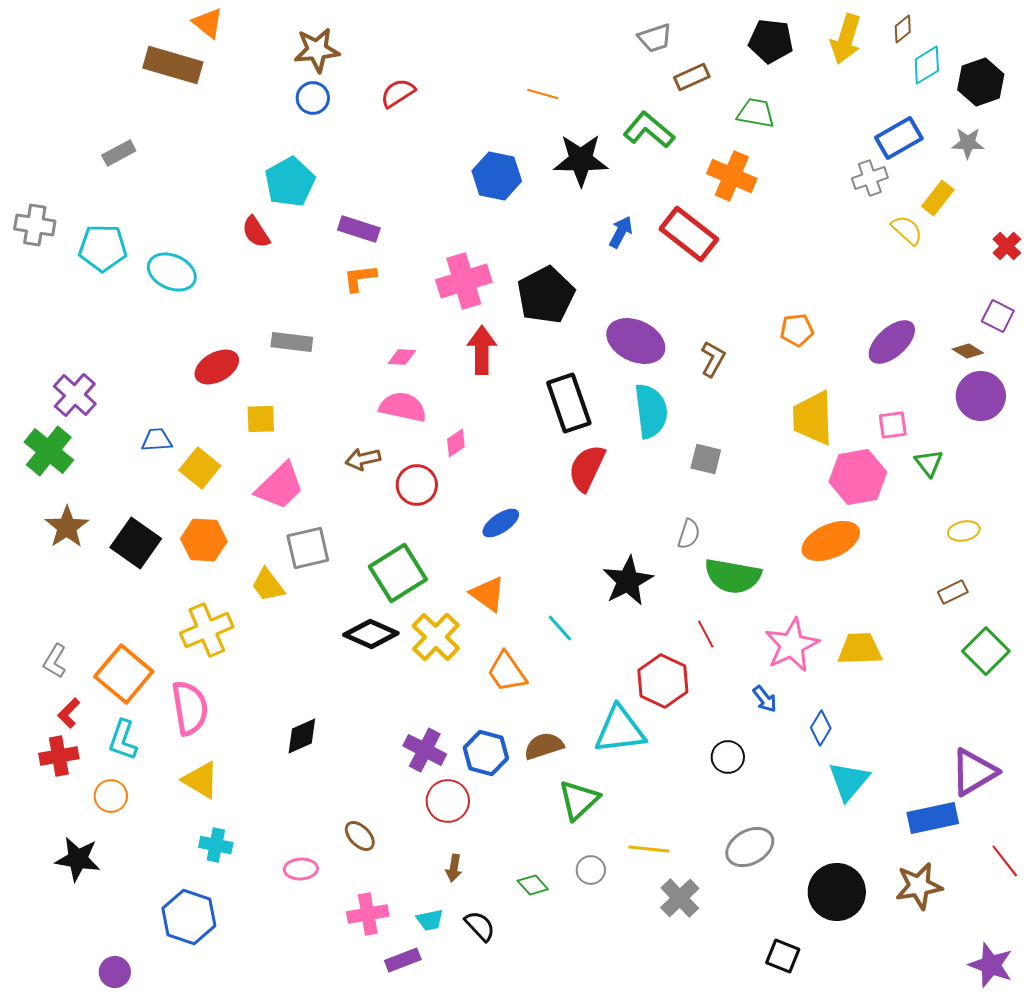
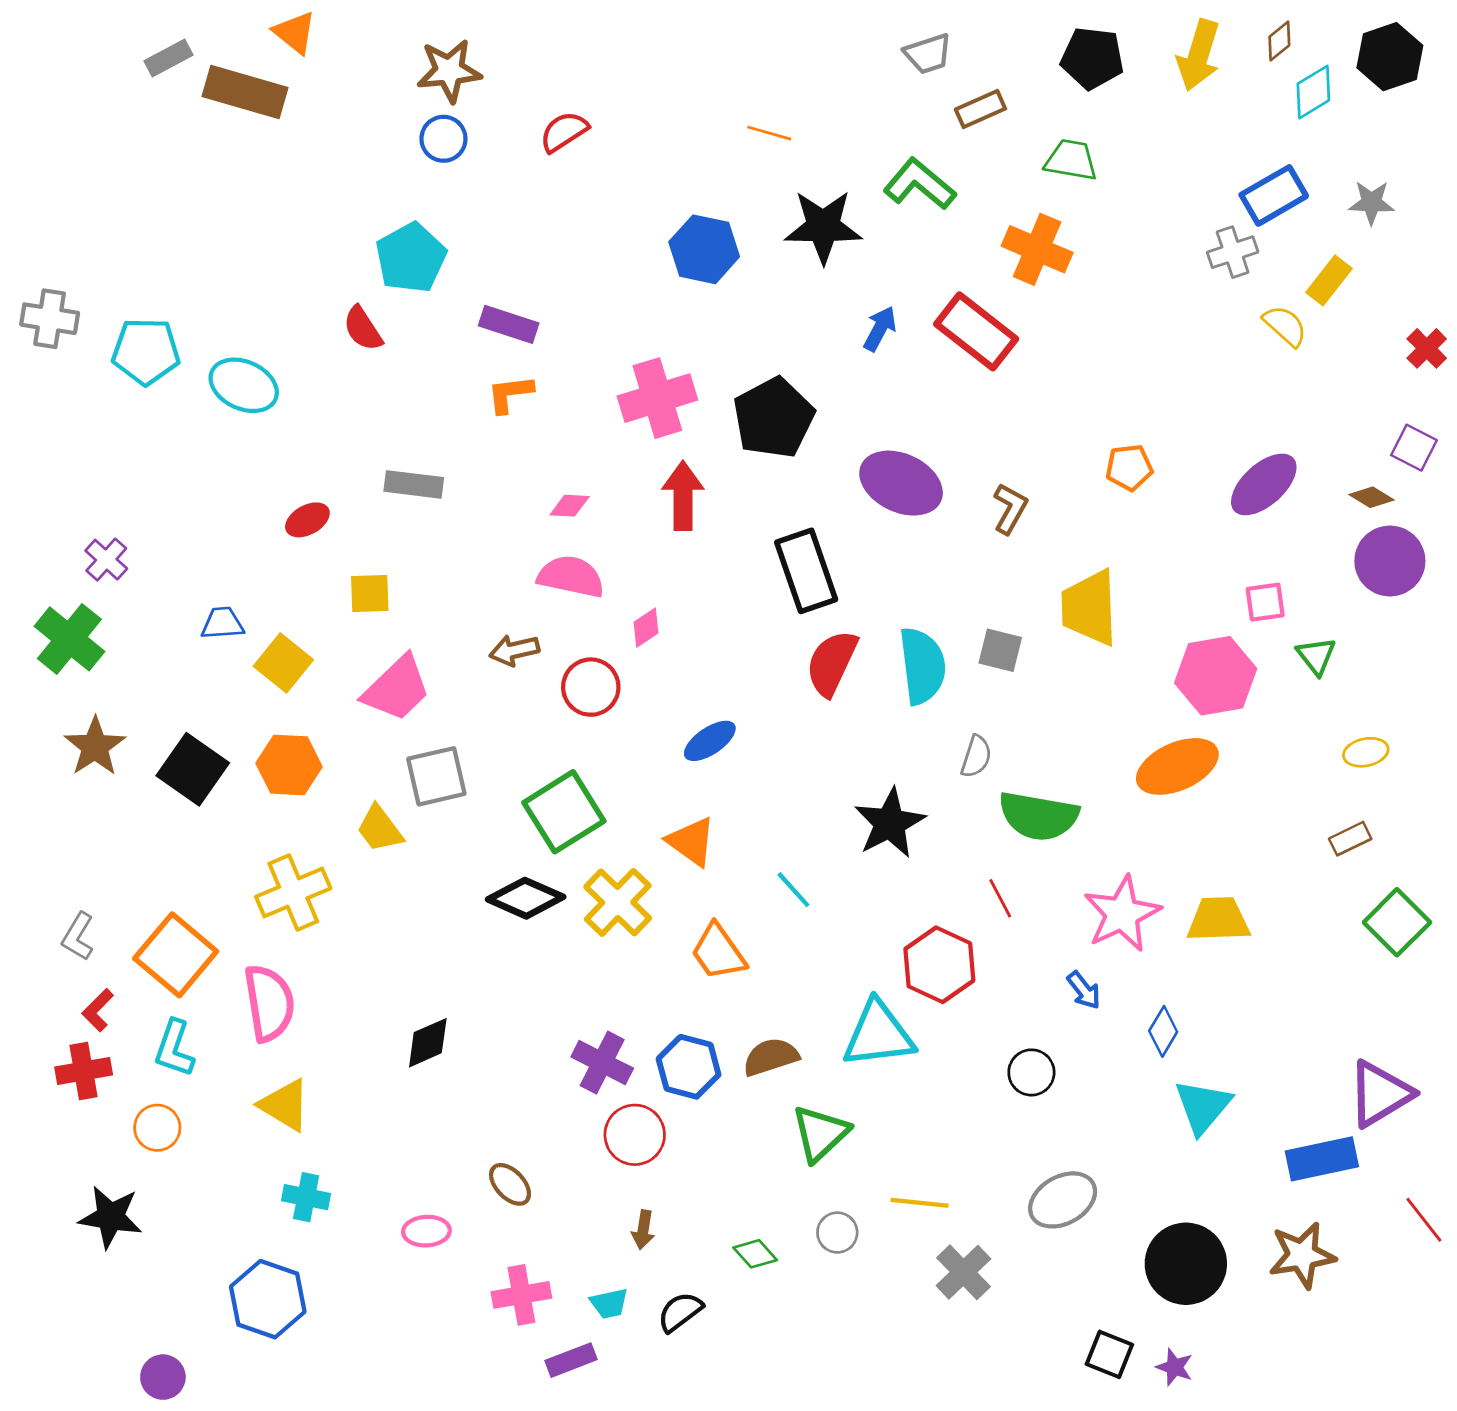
black hexagon: (981, 82) -> (1390, 57), moved
gray rectangle: (119, 153) -> (169, 58), moved
red ellipse: (217, 367) -> (307, 520), size x0.7
purple cross: (75, 395) -> (106, 560), size x0.7
cyan semicircle: (651, 411) -> (922, 666), moved
yellow trapezoid: (813, 418) -> (1090, 608), moved
black semicircle: (480, 926) -> (680, 1312), turned -84
purple star: (991, 965) -> (1175, 1367), moved, size x0.6

